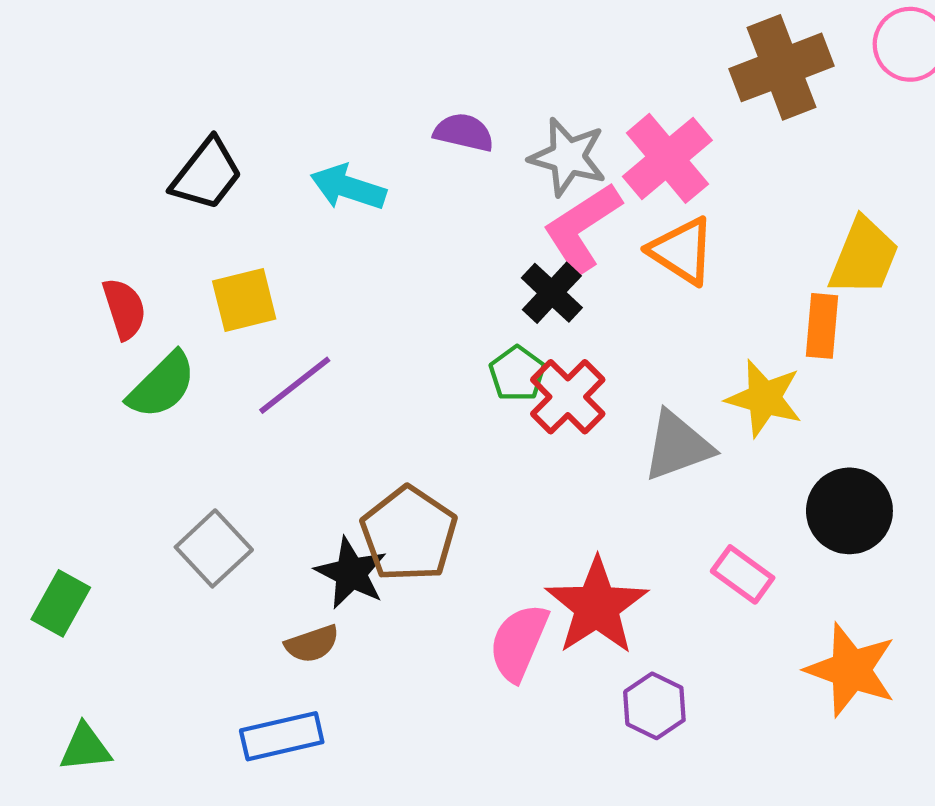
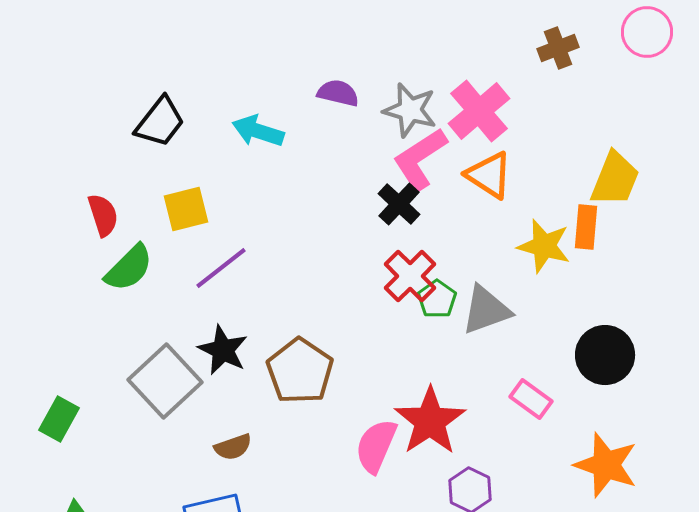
brown cross: (782, 67) -> (558, 48), size x0.6
green pentagon: (517, 374) -> (437, 299), moved
yellow star: (764, 398) -> (544, 246), moved
gray square: (214, 548) -> (165, 381), size x1.4
black star: (351, 573) -> (223, 350), moved

